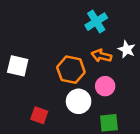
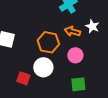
white circle: (79, 101) -> (43, 67), moved

